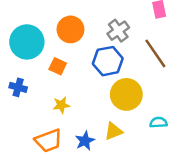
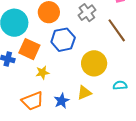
blue hexagon: (108, 61) -> (63, 40), moved
orange square: (58, 66) -> (29, 49), moved, size x1.5

